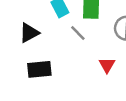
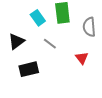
gray line: (78, 33) -> (50, 44), moved

